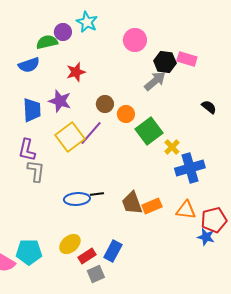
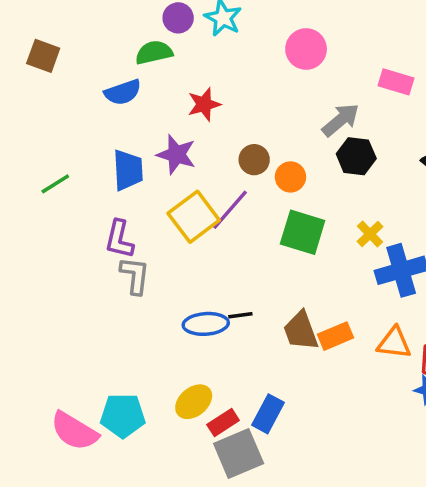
purple circle: (63, 32) -> (178, 18), moved
black hexagon: (165, 62) -> (356, 156), moved
green square: (149, 131) -> (303, 232), moved, turned -36
gray square: (96, 274) -> (239, 454), size x1.6

